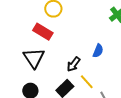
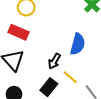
blue semicircle: (98, 51) -> (78, 44), size x1.5

